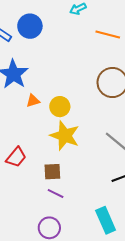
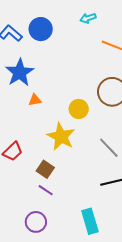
yellow circle: (60, 107) -> (79, 109), moved
brown square: (52, 172) -> (45, 169), turned 30

